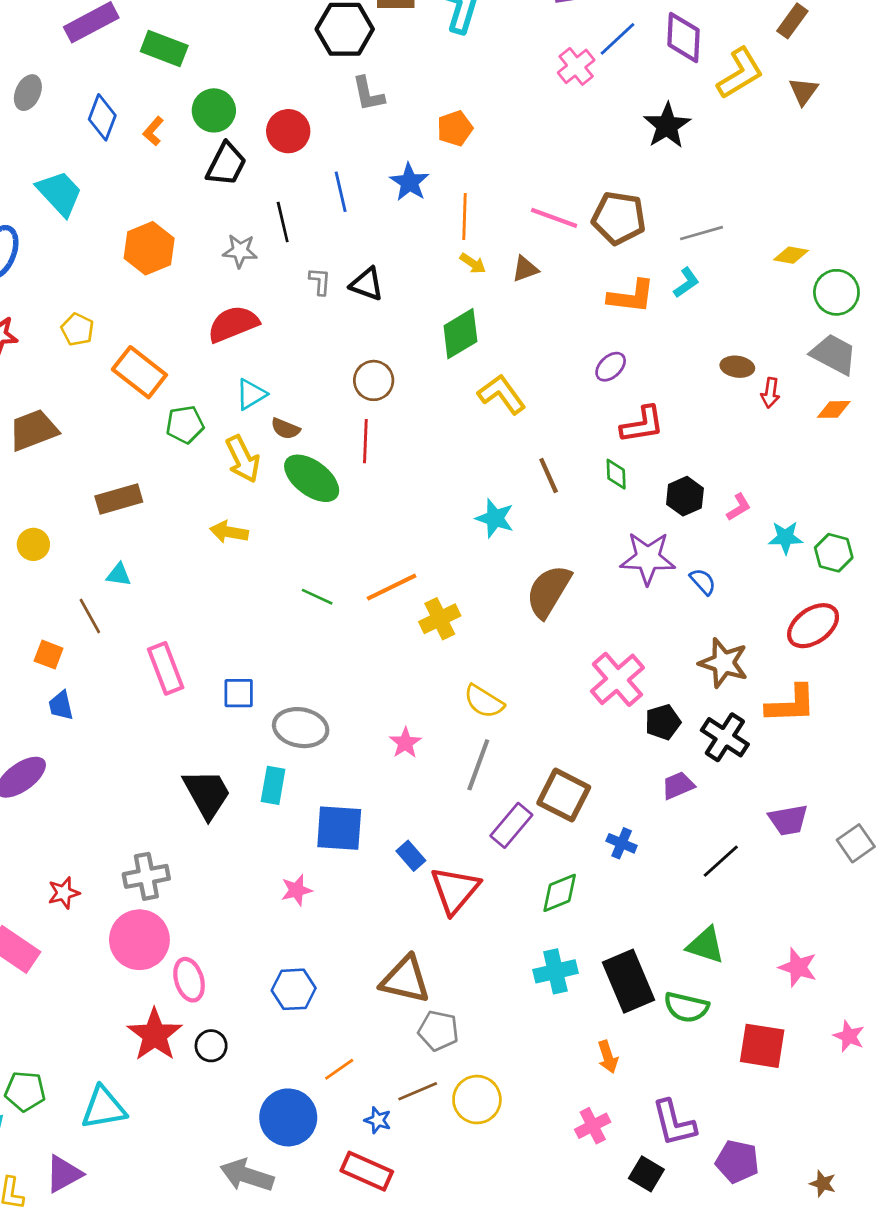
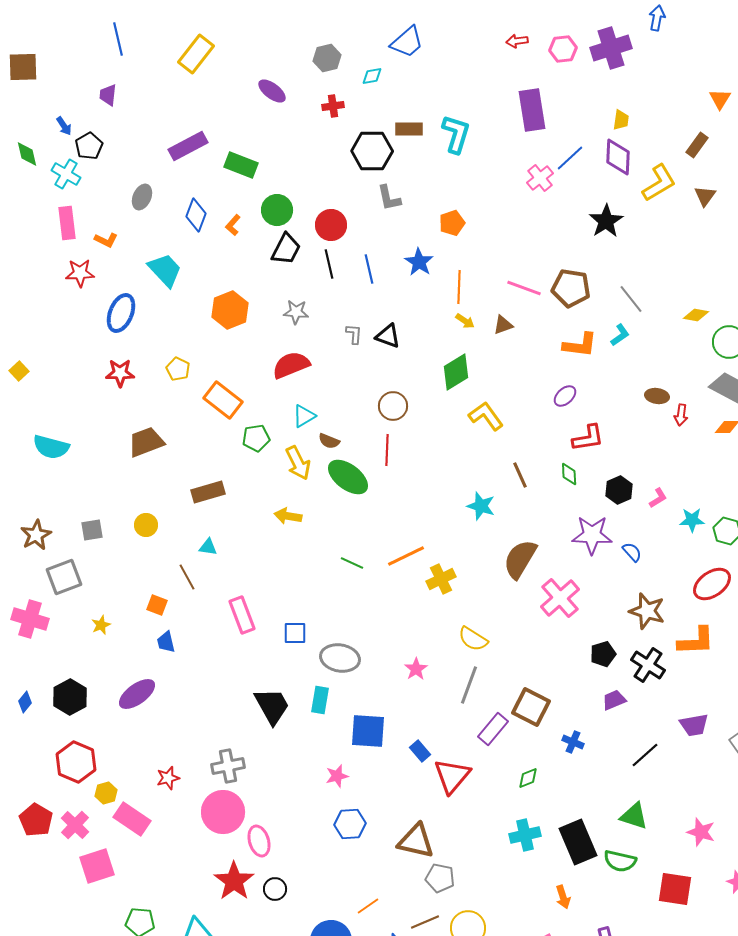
black line: (283, 222) -> (329, 264), moved
gray line: (701, 233) -> (631, 299), turned 68
pink cross: (617, 679) -> (560, 598), moved
green diamond: (560, 893) -> (528, 778), size x0.7
blue hexagon: (294, 989) -> (350, 824), moved

